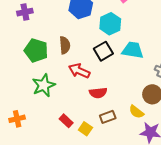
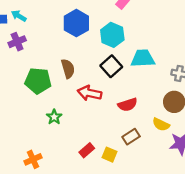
green star: (44, 85) -> (54, 117), size x0.6
red semicircle: (98, 93) -> (128, 105), moved
red rectangle: (66, 121) -> (87, 150), turned -72

